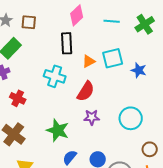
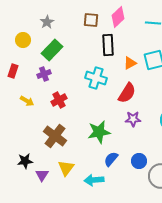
brown square: (29, 22) -> (91, 20), moved
red cross: (18, 98) -> (59, 100), turned 35
green star: (58, 130) -> (99, 132), turned -30

